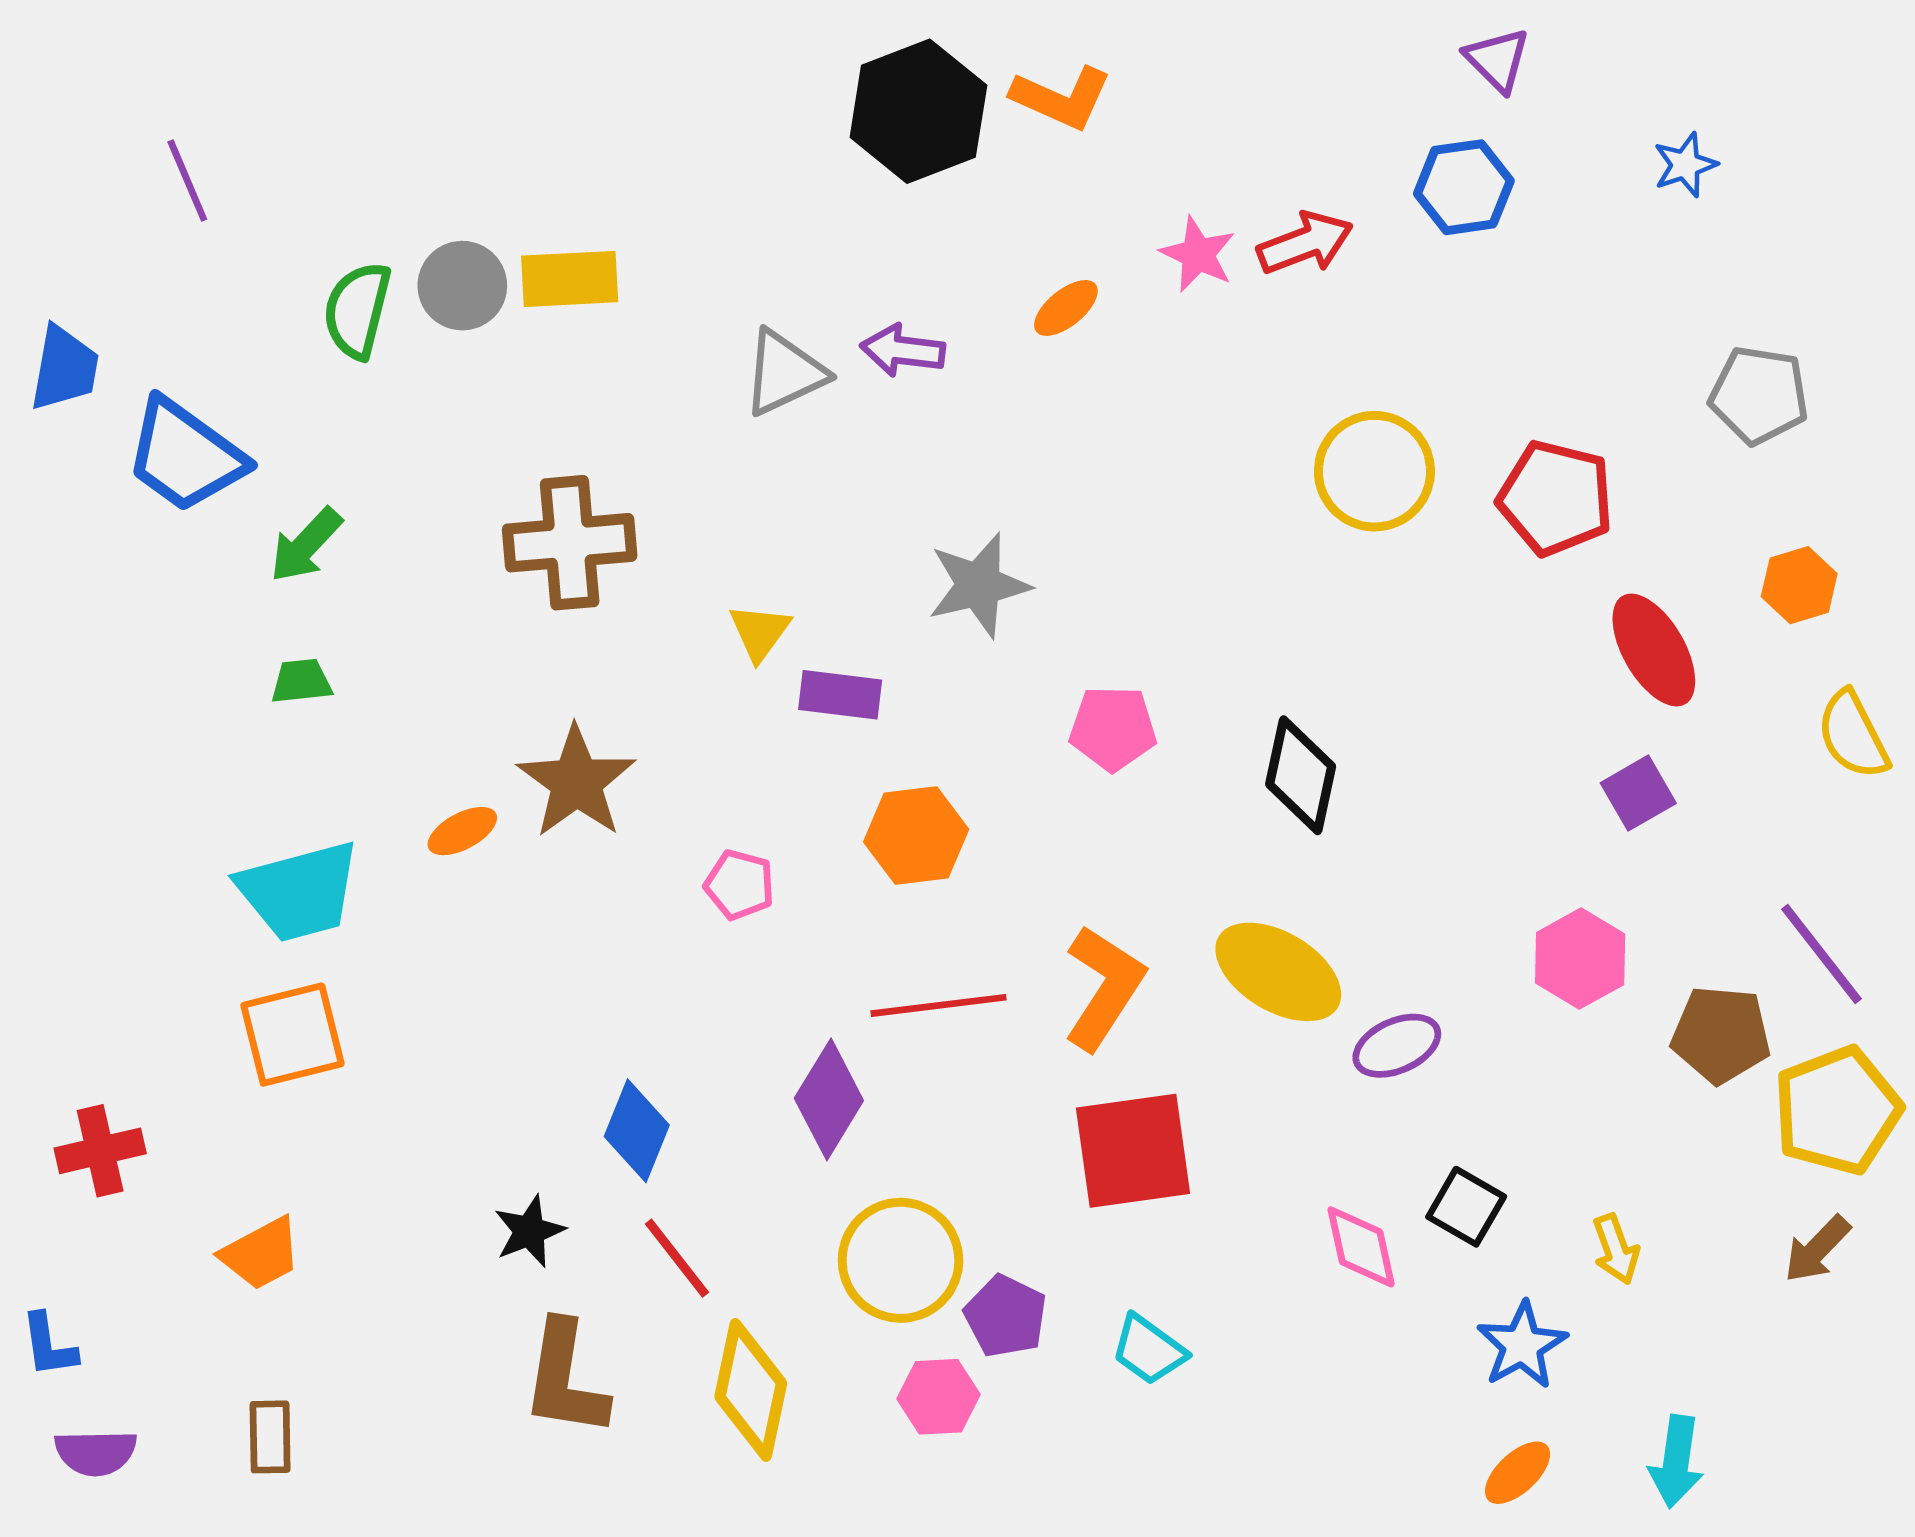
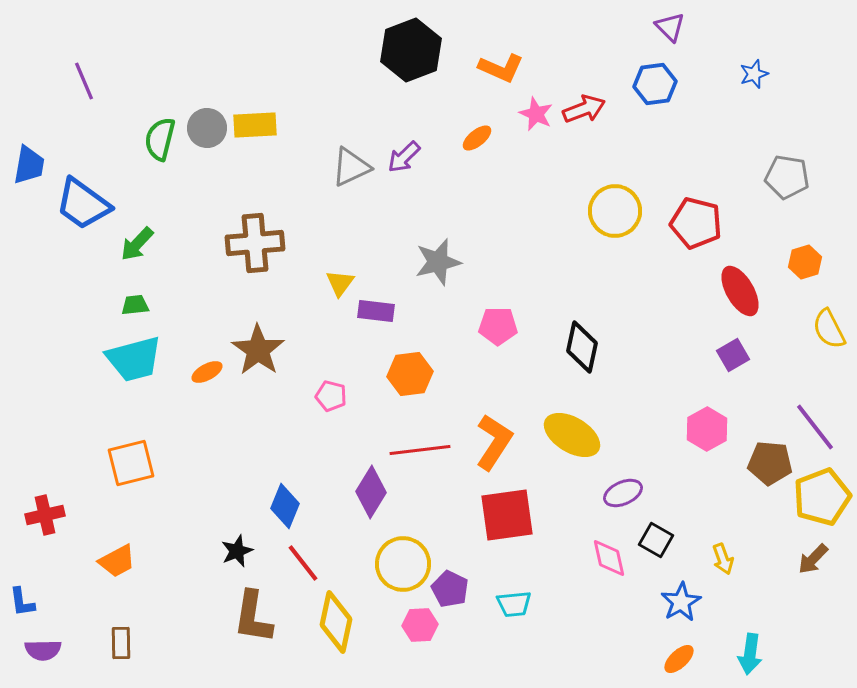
orange L-shape: (1061, 98) -> (501, 68), moved
purple arrow: (903, 350) -> (404, 157), turned -51
cyan trapezoid: (299, 891) -> (134, 359), moved
purple ellipse: (1397, 1046) -> (623, 493), moved
cyan trapezoid: (1149, 1350) -> (514, 604), turned -42

